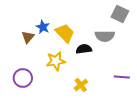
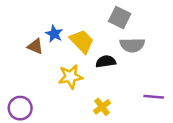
gray square: (120, 14) -> (120, 17), moved
brown triangle: (28, 37) -> (35, 46), turned -48
purple circle: (23, 78) -> (20, 108), moved

